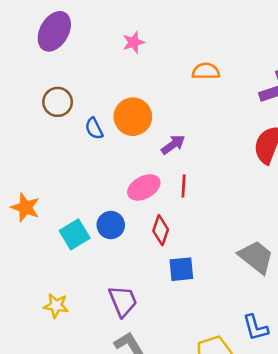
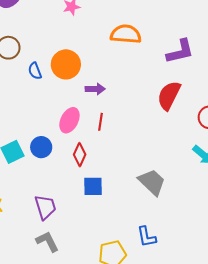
orange semicircle: (206, 71) -> (126, 34), size x1.4
purple arrow: (173, 145) -> (95, 89), turned 30
pink ellipse: (144, 187) -> (69, 120), turned -40

